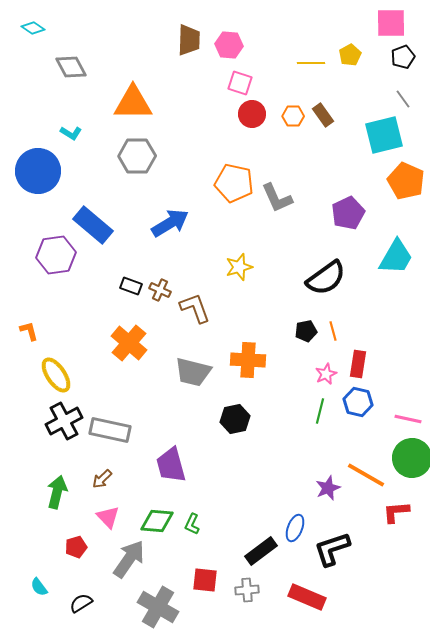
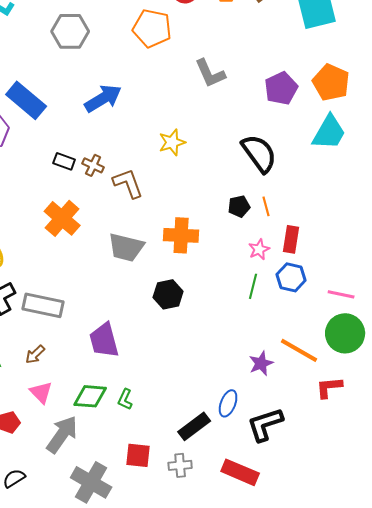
orange pentagon: (406, 181) -> (331, 82), moved
orange pentagon: (234, 183) -> (152, 28), moved
black semicircle: (326, 278) -> (259, 153), turned -90

